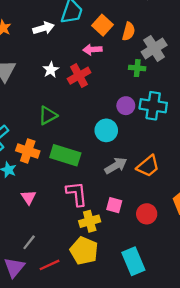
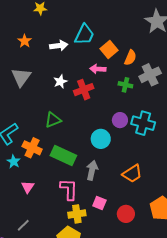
green cross: (137, 68) -> (125, 85), moved
gray arrow: (116, 166) -> (92, 170), moved, turned -54

